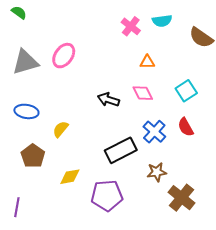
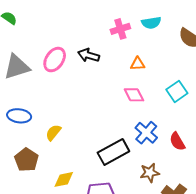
pink cross: (131, 26) -> (120, 29), turned 36
black arrow: (108, 100) -> (89, 55), moved
red semicircle: (186, 127) -> (177, 141), moved

